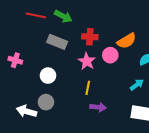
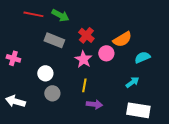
red cross: (90, 37) -> (86, 35), turned 35
gray circle: (46, 102) -> (52, 93), moved
white arrow: (27, 111) -> (15, 101), moved

